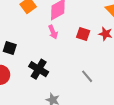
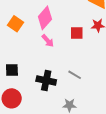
gray line: (87, 76) -> (75, 75), moved

